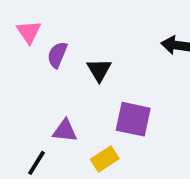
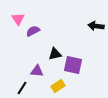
purple semicircle: (57, 55) -> (33, 31), turned 40
black triangle: (99, 70) -> (55, 54), moved, turned 48

